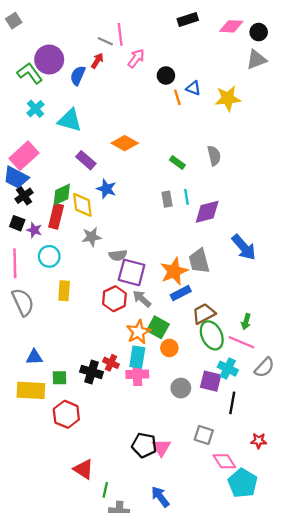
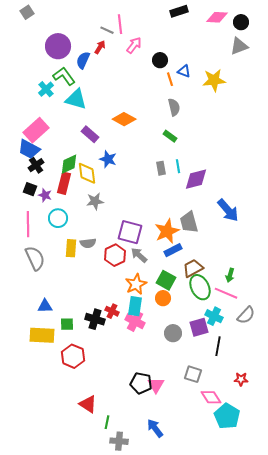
green L-shape: (30, 73) -> (64, 76), moved
gray semicircle: (214, 156) -> (174, 107), moved
gray semicircle: (118, 255) -> (88, 243), moved
green square: (158, 327) -> (166, 280), moved
pink cross: (137, 374) -> (135, 321), turned 30
purple square: (211, 381) -> (199, 327), turned -30

